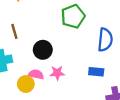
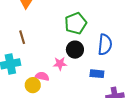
black circle: (43, 50) -> (75, 50), moved
pink star: (57, 73) -> (60, 64), moved

